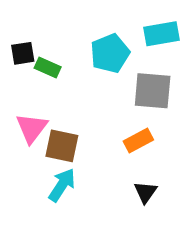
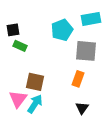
green rectangle: (48, 68) -> (20, 46), moved
pink triangle: (32, 128) -> (18, 99), moved
orange rectangle: (138, 141) -> (78, 79), turned -42

